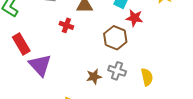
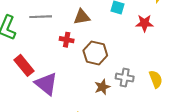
red star: (134, 18) -> (144, 23), moved
brown hexagon: (115, 38) -> (95, 53), moved

